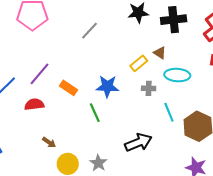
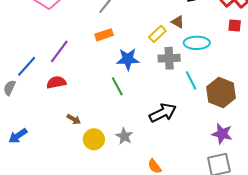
orange rectangle: (69, 88) -> (104, 35), moved, turned -48
gray cross: (149, 88) -> (169, 58), size x1.5

